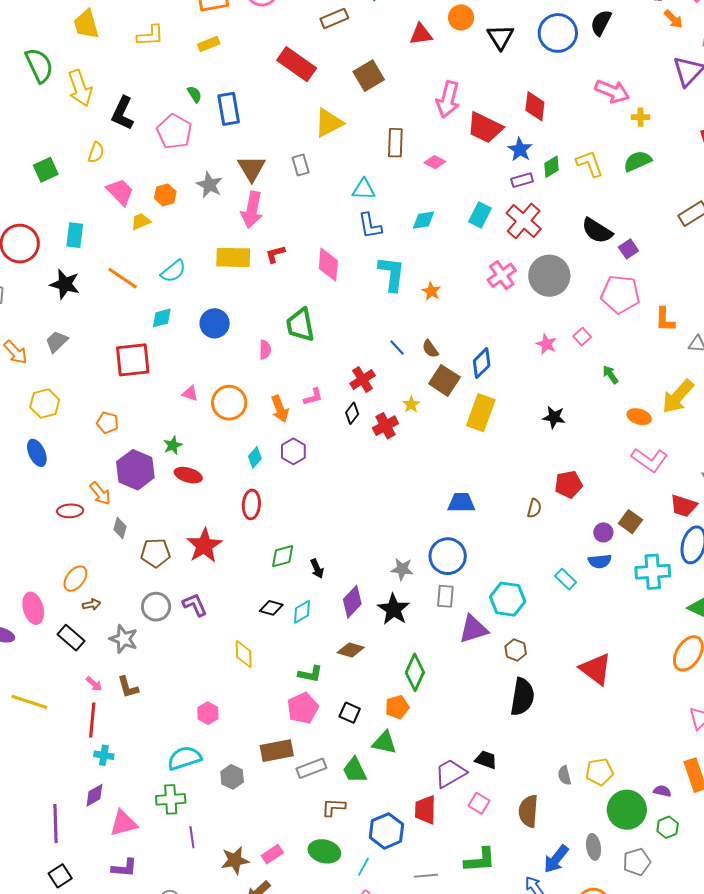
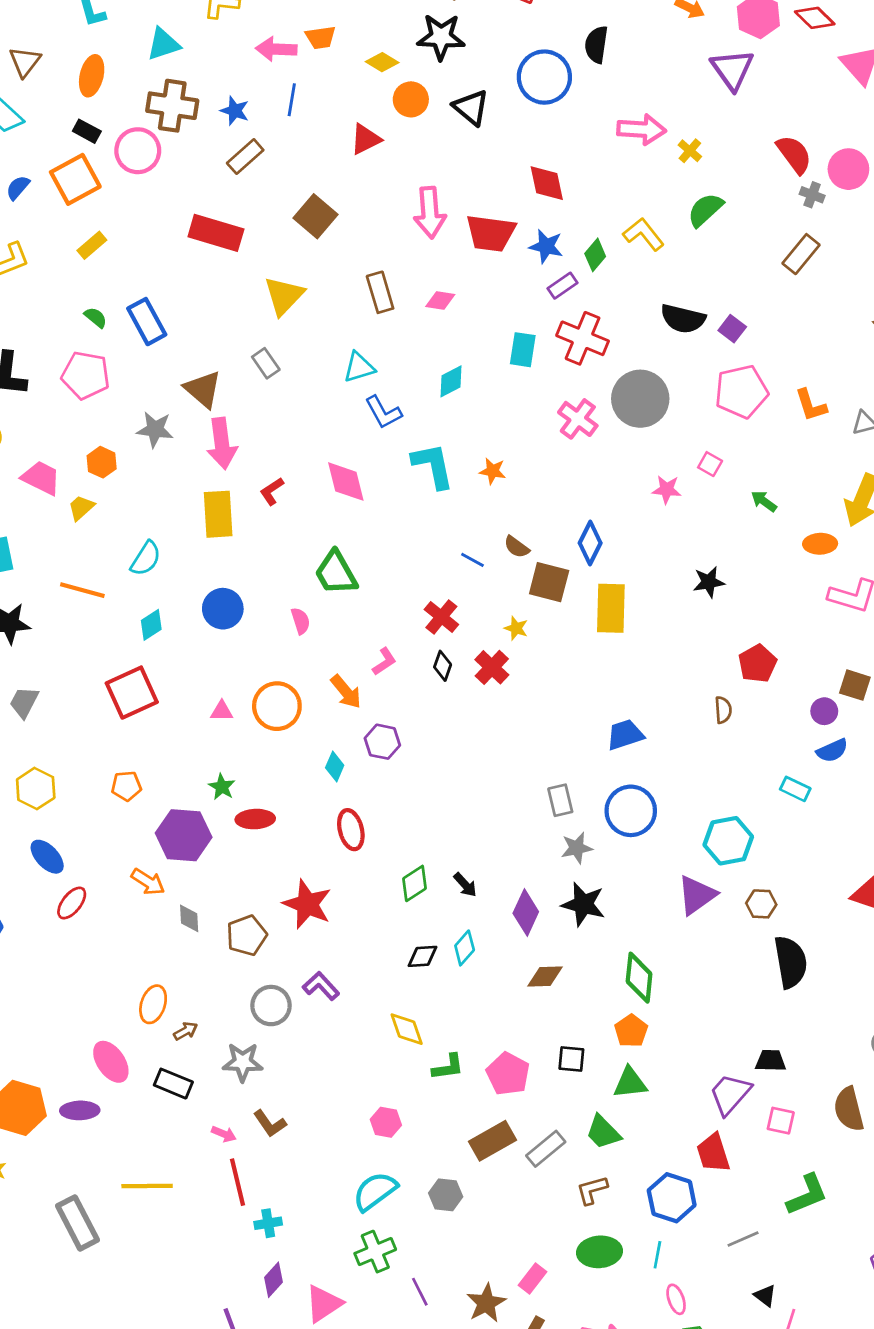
yellow cross: (641, 117) -> (690, 151), turned -30
yellow rectangle: (233, 257) -> (218, 514), turned -76
red ellipse: (70, 511) -> (72, 903), moved, turned -30
gray rectangle: (445, 596) -> (560, 800), moved
green L-shape: (310, 674) -> (448, 1067), moved

